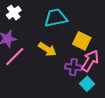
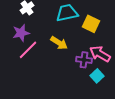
yellow square: (82, 41) -> (91, 24), moved
pink arrow: (90, 61) -> (100, 54), turned -90

